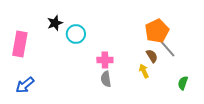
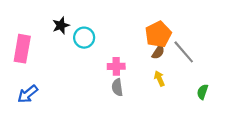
orange pentagon: (157, 31) -> (158, 34), moved
brown semicircle: (152, 56) -> (158, 52), moved, turned 64

